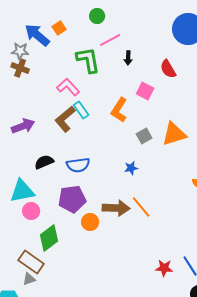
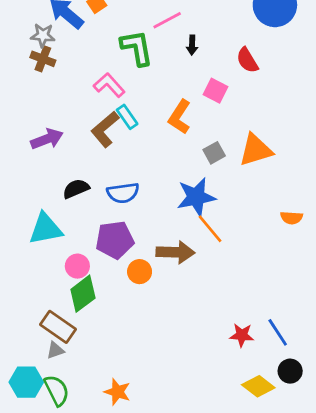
blue star: (131, 168) -> (196, 197), size x2.0
orange line: (141, 207) -> (210, 229), moved
pink circle: (31, 211) -> (77, 266), moved

